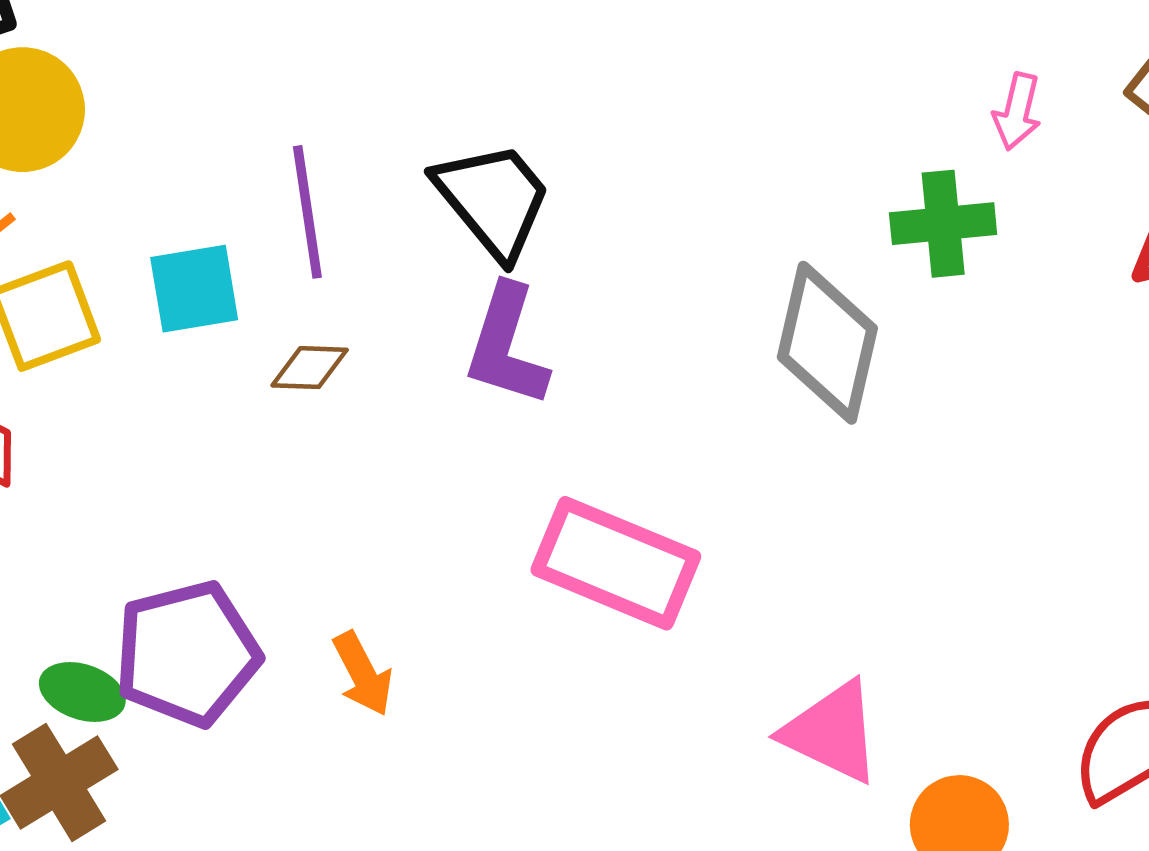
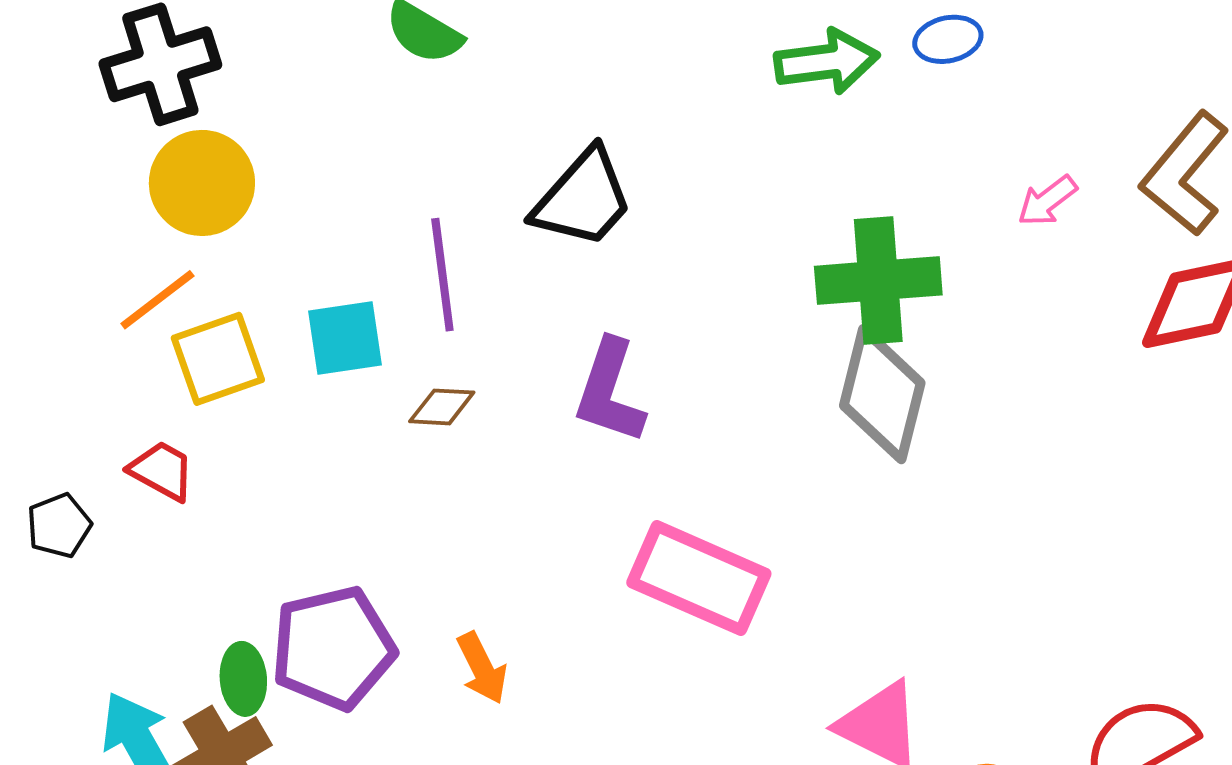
pink arrow: (1017, 111) -> (1047, 201), turned 38
black trapezoid: (493, 200) -> (583, 199), moved, turned 80
green cross: (943, 224) -> (878, 281), moved, size x1.4
green ellipse: (82, 692) -> (243, 679), turned 66

